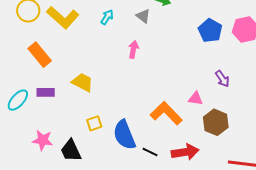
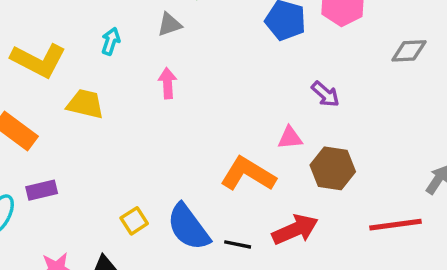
gray triangle: (143, 16) -> (170, 24), turned -42
yellow trapezoid: (83, 82) -> (85, 104), moved

